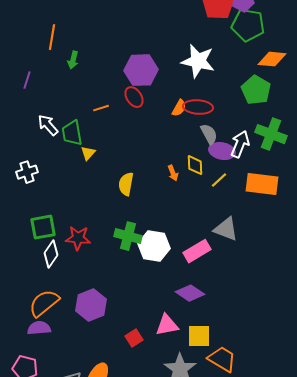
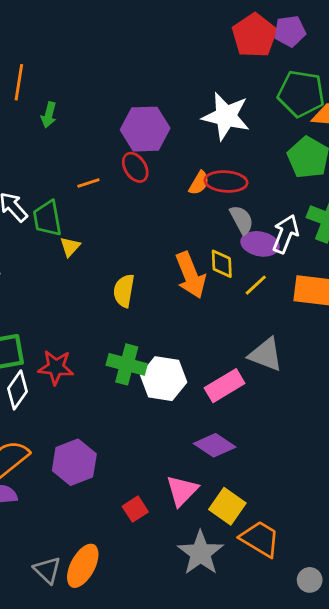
green pentagon: (248, 25) -> (301, 94), moved
orange arrow: (173, 173) -> (191, 275), size x2.0
pink triangle: (167, 325) -> (182, 491), turned -35
yellow square: (199, 336) -> (227, 506), turned 35

